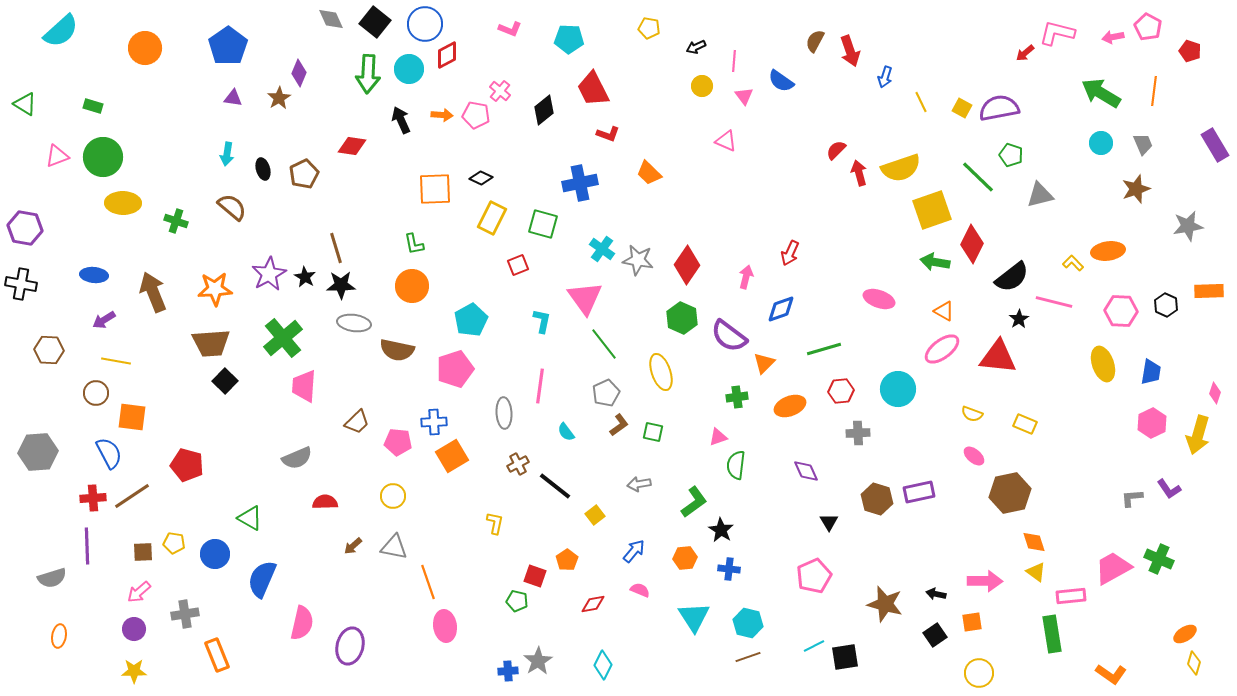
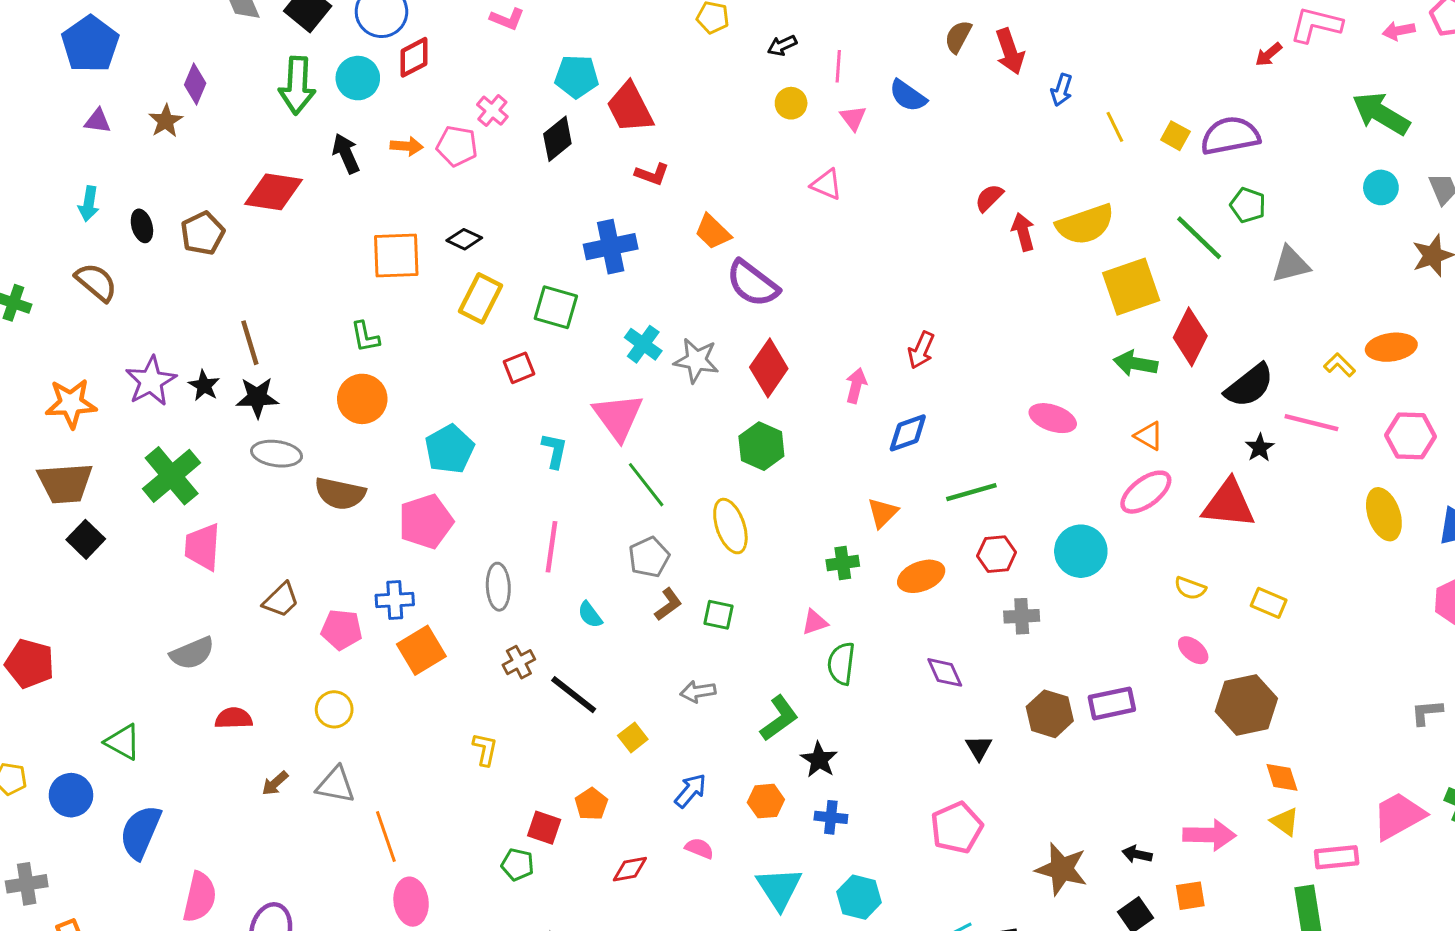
cyan pentagon: (569, 39) -> (577, 77), moved
red diamond: (352, 146) -> (274, 192), size x1.4
purple semicircle: (729, 336) -> (753, 284), moved

